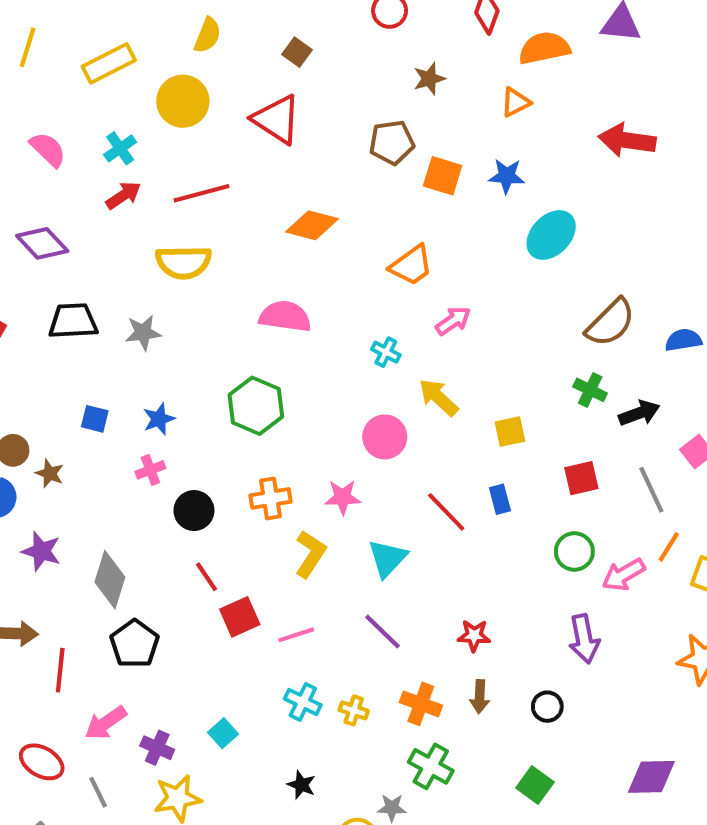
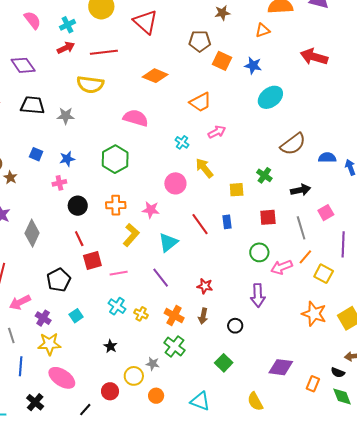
green cross: (590, 390) -> (264, 175), moved
black pentagon: (135, 644) -> (59, 280), moved

